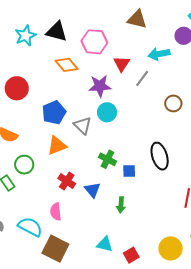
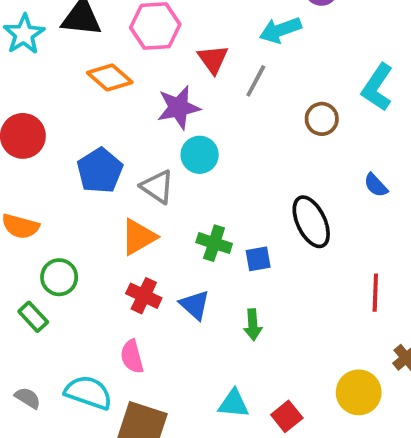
orange triangle: (57, 146) -> (139, 237), moved

